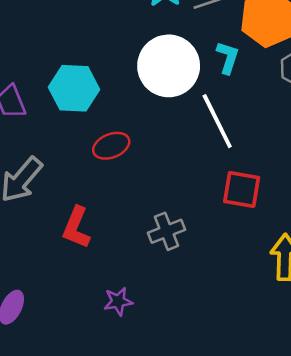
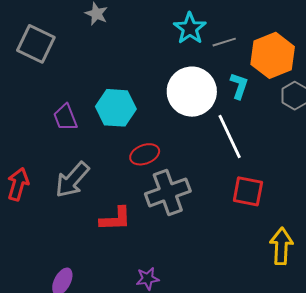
red L-shape: (76, 228) -> (115, 219), turned -116
gray cross: (166, 231) -> (168, 192), moved, size x1.5

